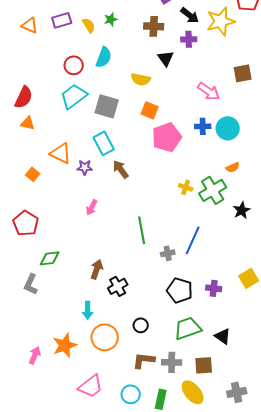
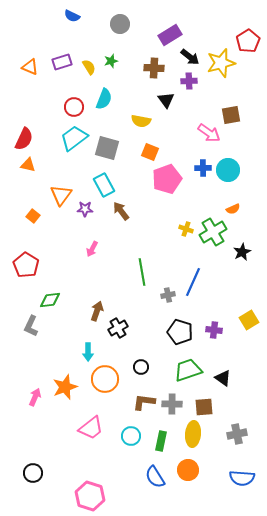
brown square: (243, 73) -> (231, 115), moved
orange triangle: (61, 153) -> (61, 195), turned 40
yellow ellipse: (193, 392) -> (193, 434), turned 45

